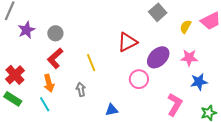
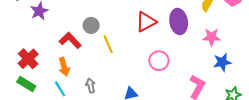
gray circle: (55, 33) -> (91, 25), moved
purple ellipse: (158, 57) -> (179, 21), moved, turned -55
red L-shape: (55, 58) -> (70, 40), turned 90
gray arrow: (81, 90) -> (91, 86), moved

